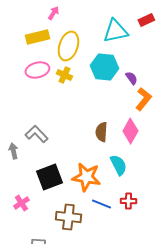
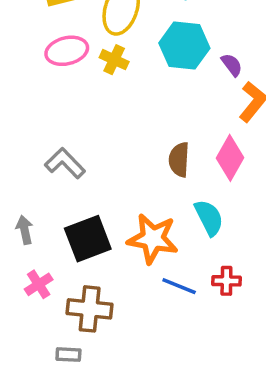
gray arrow: (13, 151) -> (25, 230), moved
brown cross: (68, 217) -> (90, 309), moved

